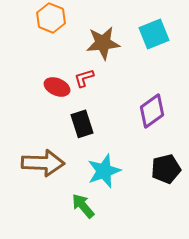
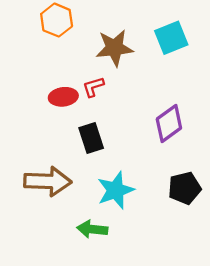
red ellipse: (57, 87) -> (63, 97), turned -30
green arrow: (83, 206) -> (92, 229), turned -44

